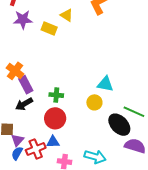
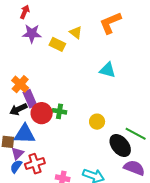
cyan triangle: (105, 84) -> (108, 70), moved
black arrow: (24, 104) -> (18, 109), moved
red circle: (55, 118) -> (42, 113), moved
blue triangle: (53, 142) -> (25, 134), moved, size x1.6

